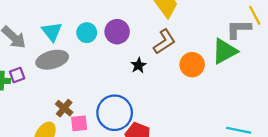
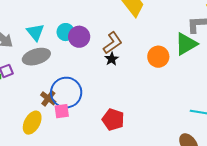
purple circle: (117, 32) -> (79, 37), moved
brown L-shape: (164, 42) -> (113, 43), moved
blue circle: (115, 113) -> (66, 93), moved

